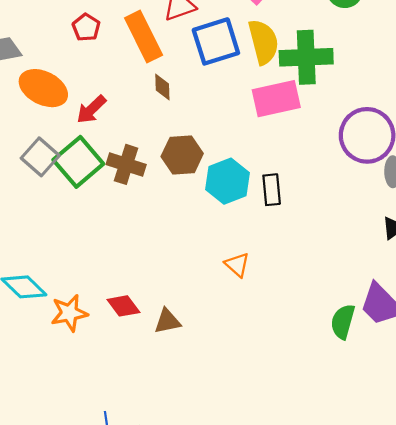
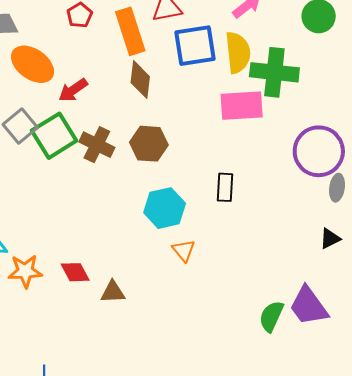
brown diamond: (162, 87) -> (140, 80), size x1.5
cyan hexagon: (227, 181) -> (165, 208), moved

